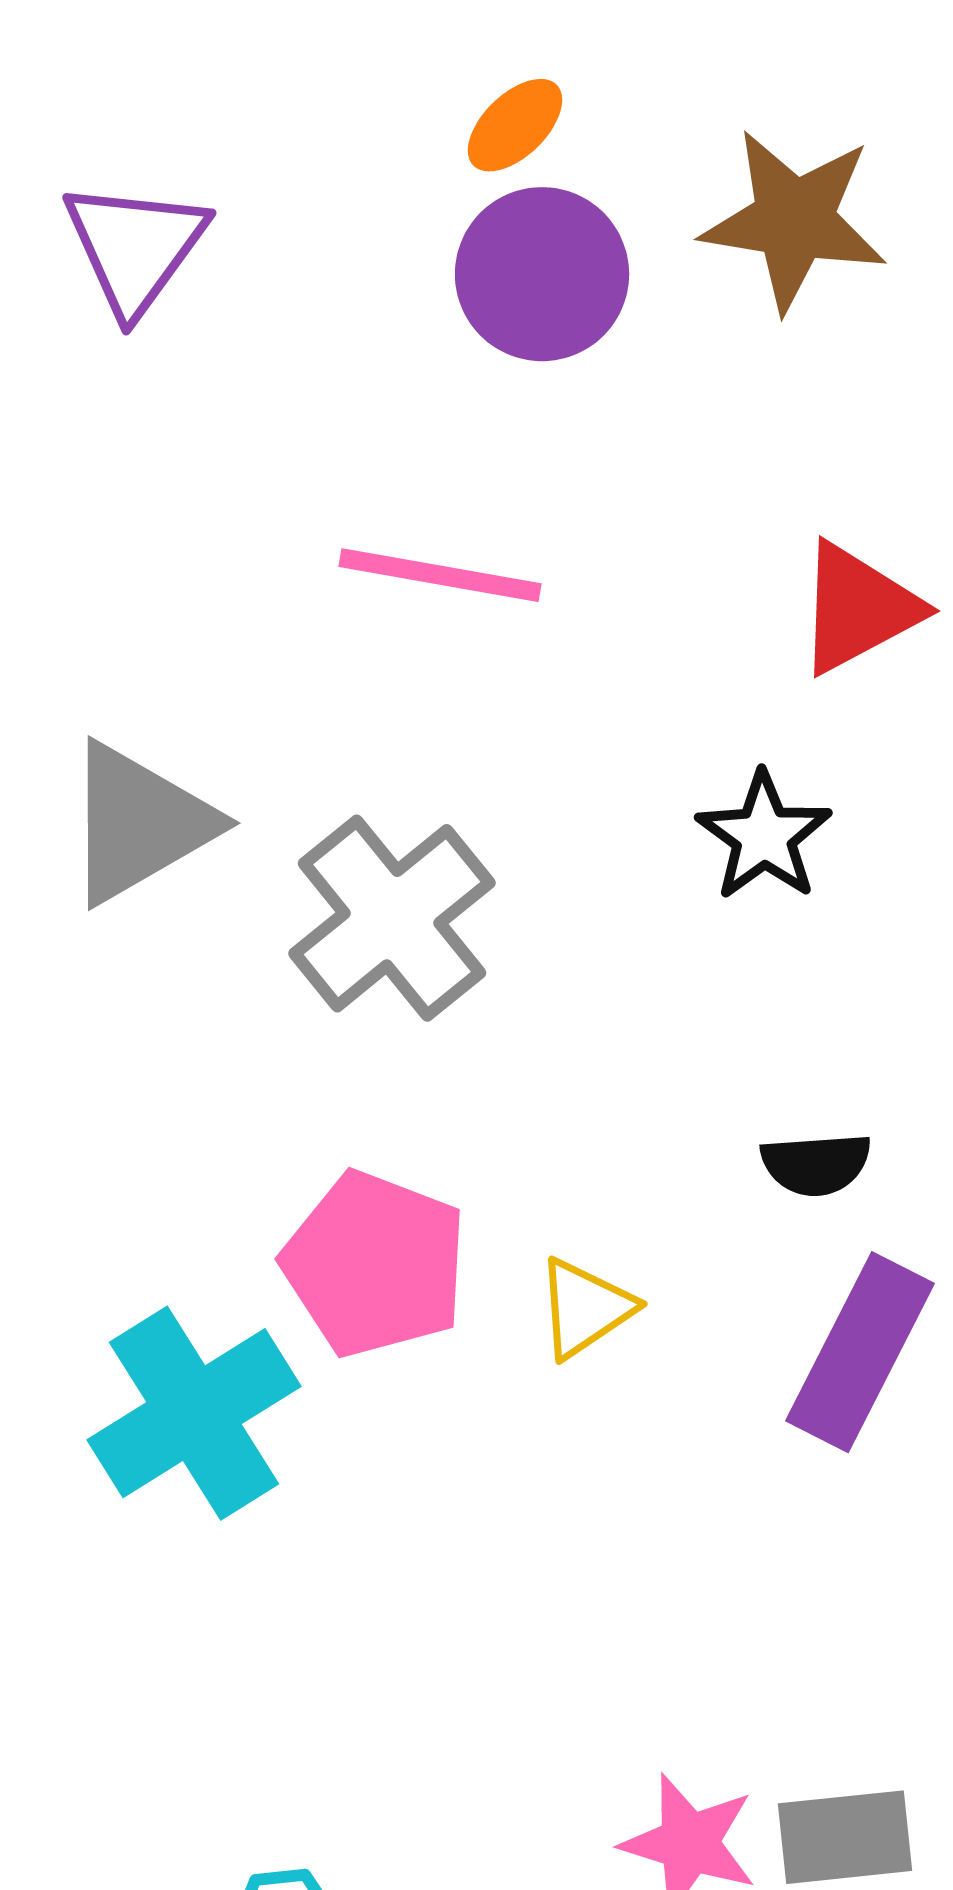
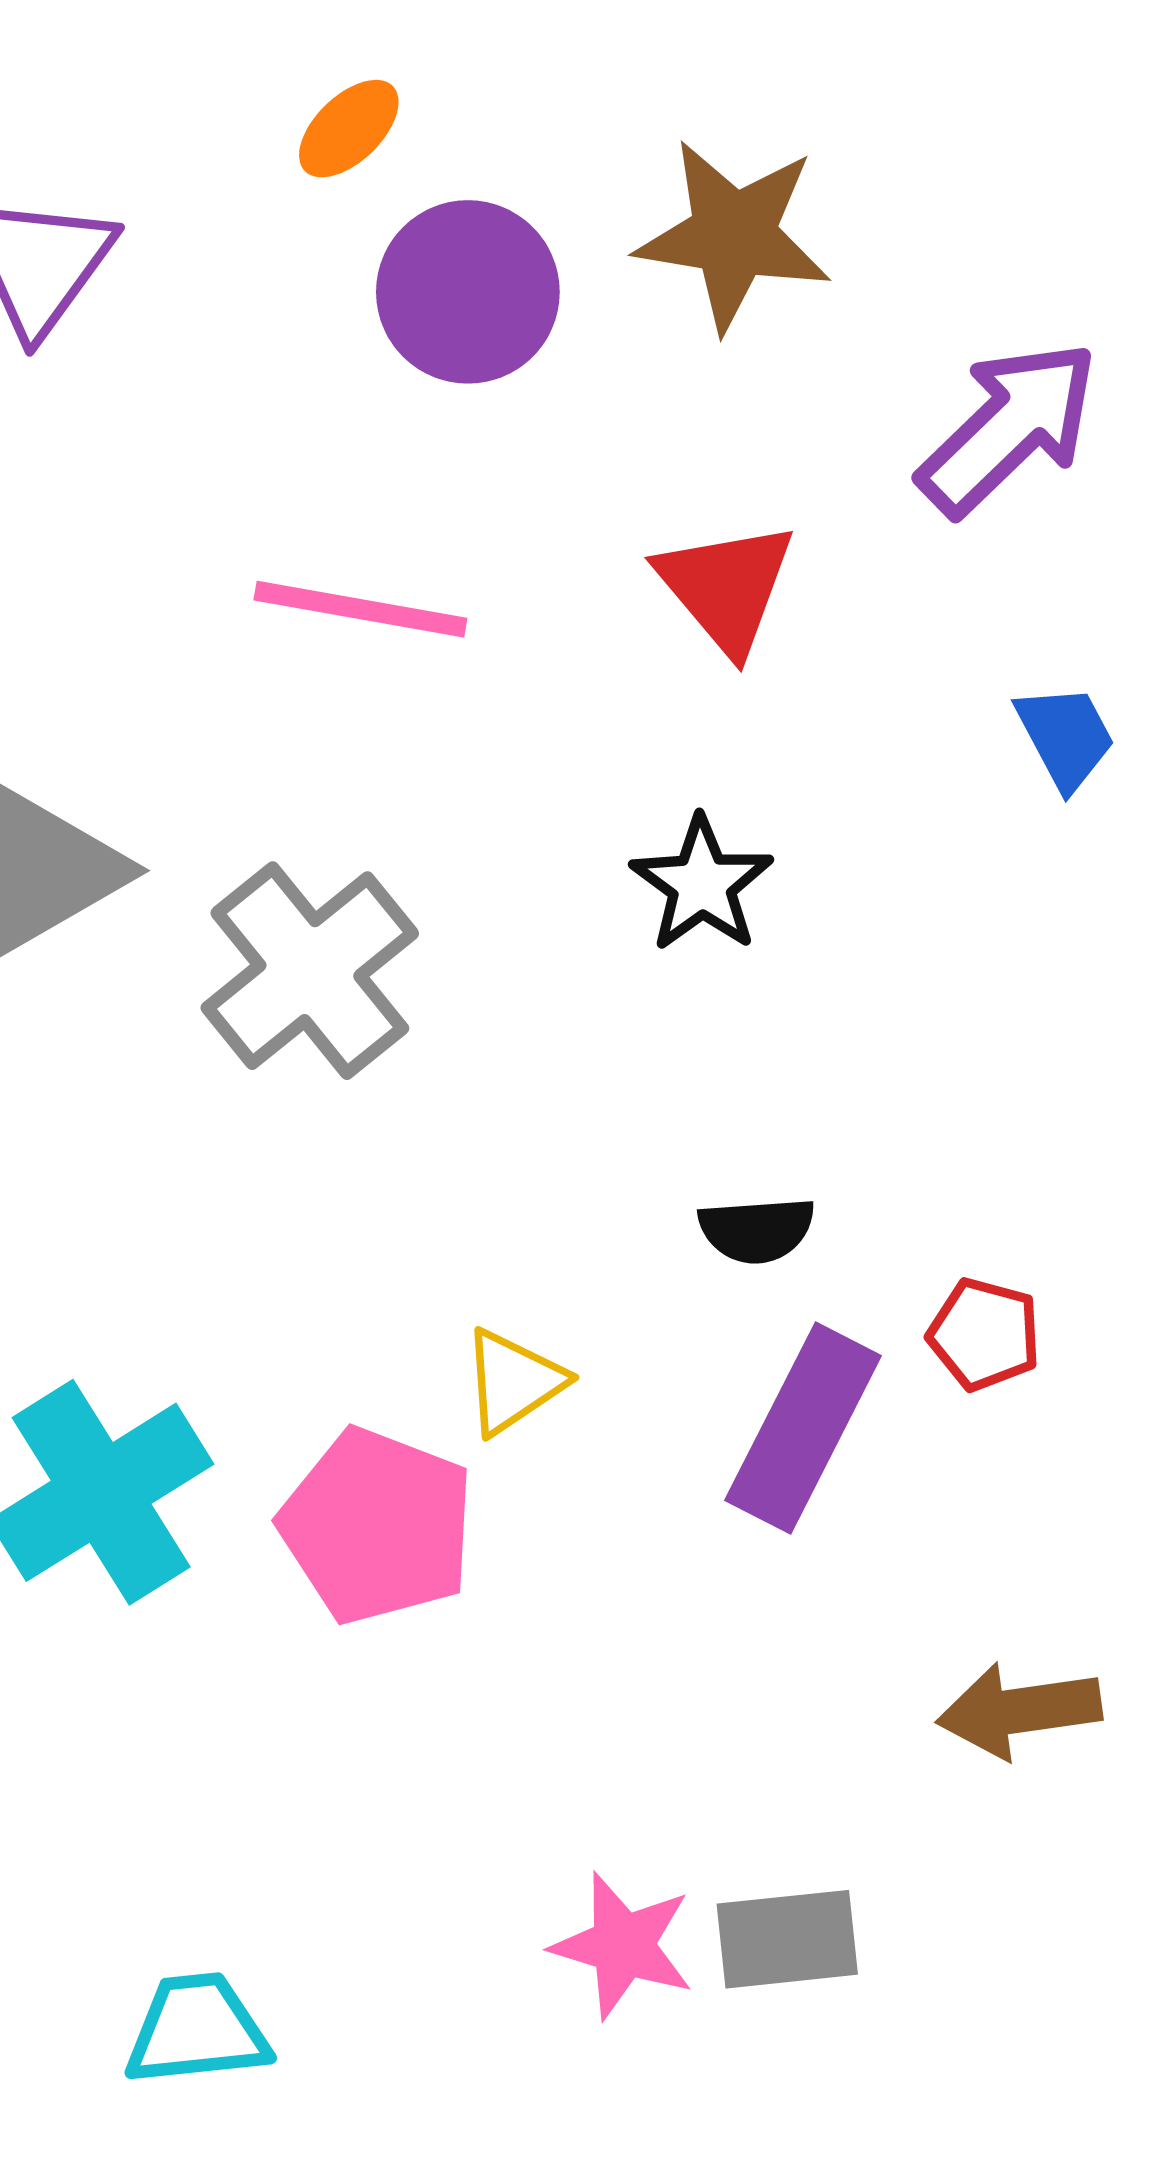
orange ellipse: (515, 125) -> (349, 129), moved
red triangle: (858, 608) -> (726, 587), moved, turned -42
pink pentagon: (375, 1264) -> (377, 1526), moved

